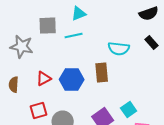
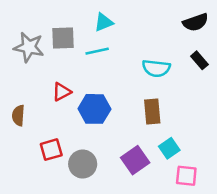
gray star: (22, 47) -> (29, 47), moved
brown rectangle: (102, 73) -> (152, 112), moved
red triangle: (44, 79) -> (62, 92), moved

